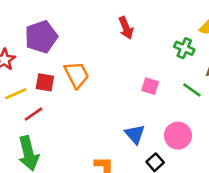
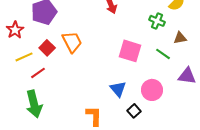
red square: (45, 82) -> (47, 48), turned 35
pink square: (150, 86) -> (130, 51), size x1.6

